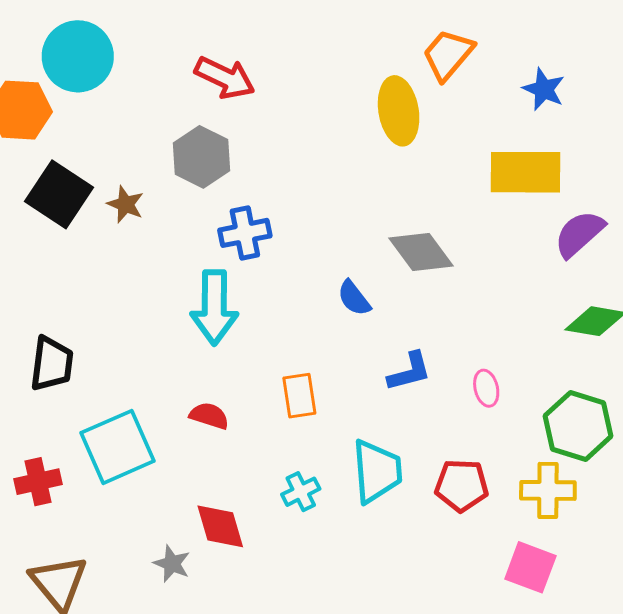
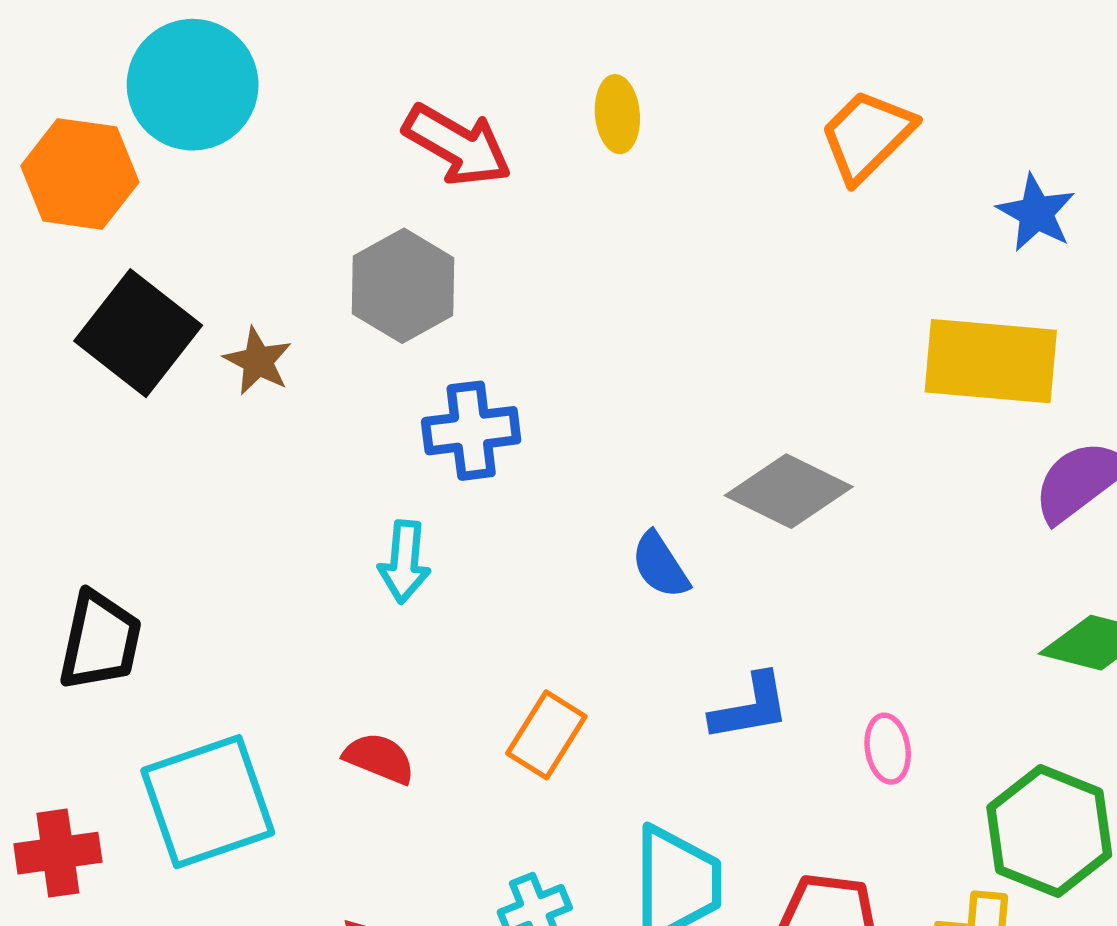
yellow ellipse: (399, 111) -> (617, 114), moved, size x0.6
gray diamond: (421, 252) -> (789, 491), turned -32
cyan arrow: (214, 307) -> (404, 562), size x0.6
orange rectangle: (299, 396) -> (546, 735), turned 36

